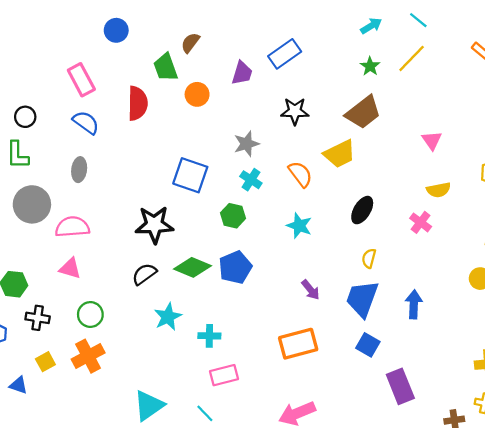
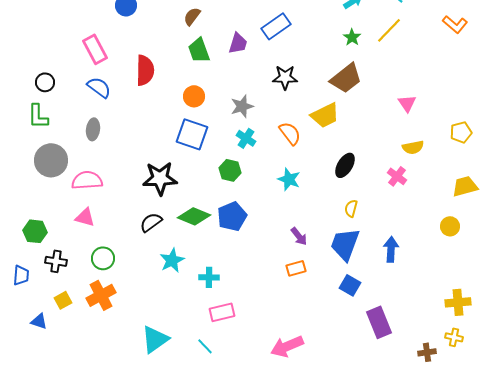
green trapezoid: (166, 67) -> (199, 50), moved
orange circle: (197, 94) -> (194, 96), moved
orange rectangle: (298, 344) -> (296, 268), moved, size x0.6

